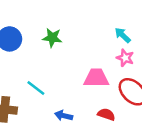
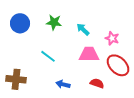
cyan arrow: (123, 35) -> (83, 29), moved
cyan line: (36, 88) -> (48, 56), moved

